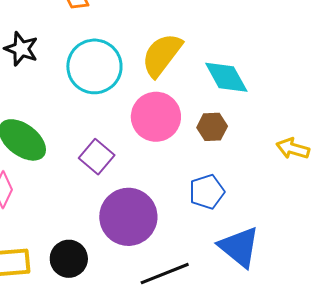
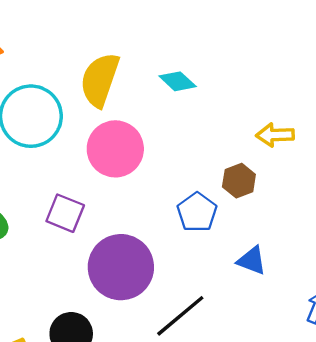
cyan diamond: (226, 77) -> (178, 81), size x0.7
brown hexagon: (212, 127) -> (239, 181), moved
blue triangle: (239, 247) -> (252, 261), size x0.6

